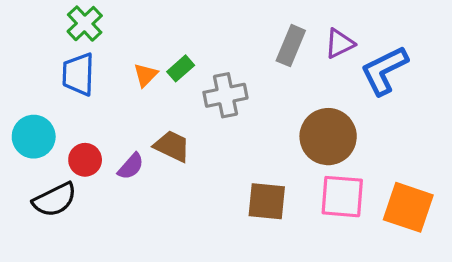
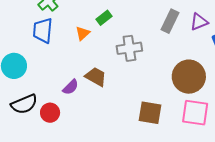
green rectangle: (181, 68) -> (104, 18), moved
red circle: (85, 160) -> (50, 113), moved

